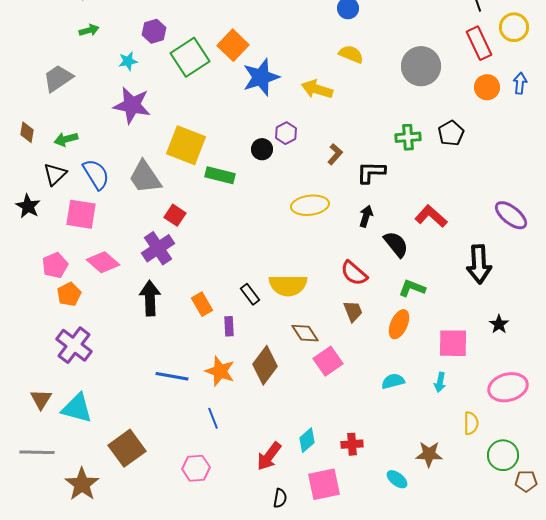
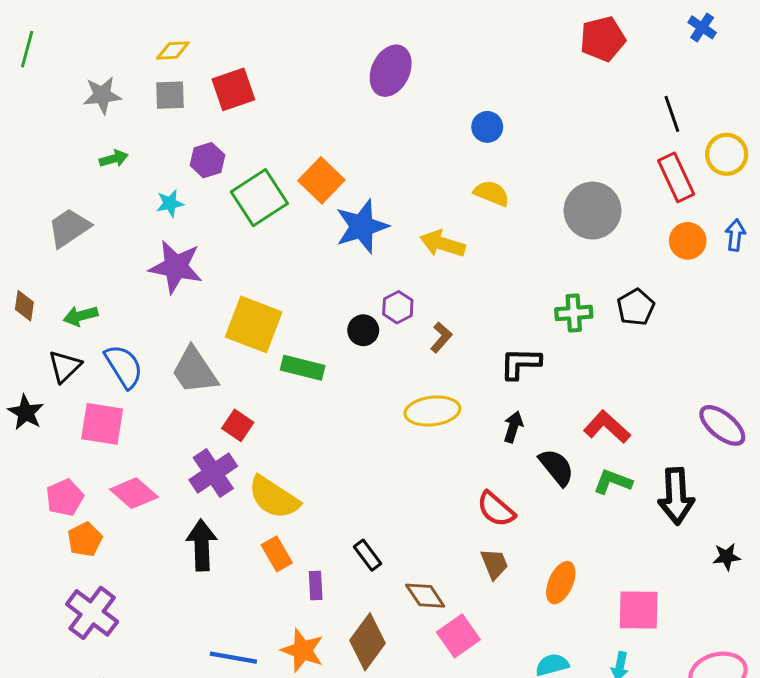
brown L-shape: (335, 154) -> (441, 337), moved
yellow semicircle: (288, 285) -> (274, 498), moved, turned 33
green L-shape: (412, 288) -> (613, 482), moved
black rectangle: (250, 294) -> (368, 555), moved
black star: (499, 324) -> (727, 557), moved, turned 30

